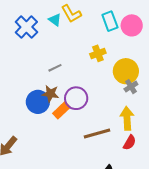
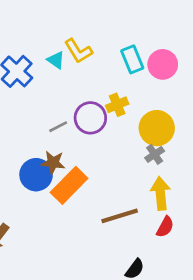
gray cross: (131, 87) -> (155, 154), moved
purple circle: (76, 98) -> (90, 118), moved
orange rectangle: (61, 110) -> (69, 185), size x1.5

